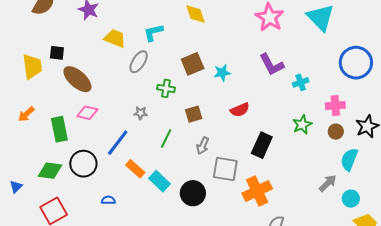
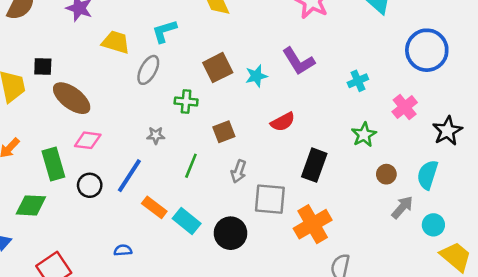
purple L-shape: (272, 65) -> (298, 61), moved
pink cross: (335, 105) -> (405, 107), turned -30
brown circle: (336, 132) -> (386, 174), moved
black circle: (83, 164) -> (90, 185), moved, size x0.7
green diamond: (50, 171) -> (31, 205), moved

